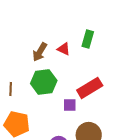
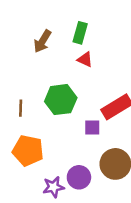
green rectangle: (88, 39) -> (80, 33), moved
brown arrow: (40, 52) -> (42, 41), moved

